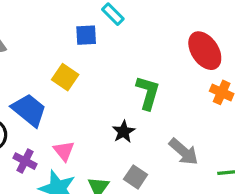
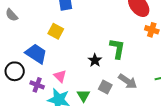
green L-shape: (148, 93) -> (117, 49), moved
gray arrow: (184, 152) -> (128, 81), moved

